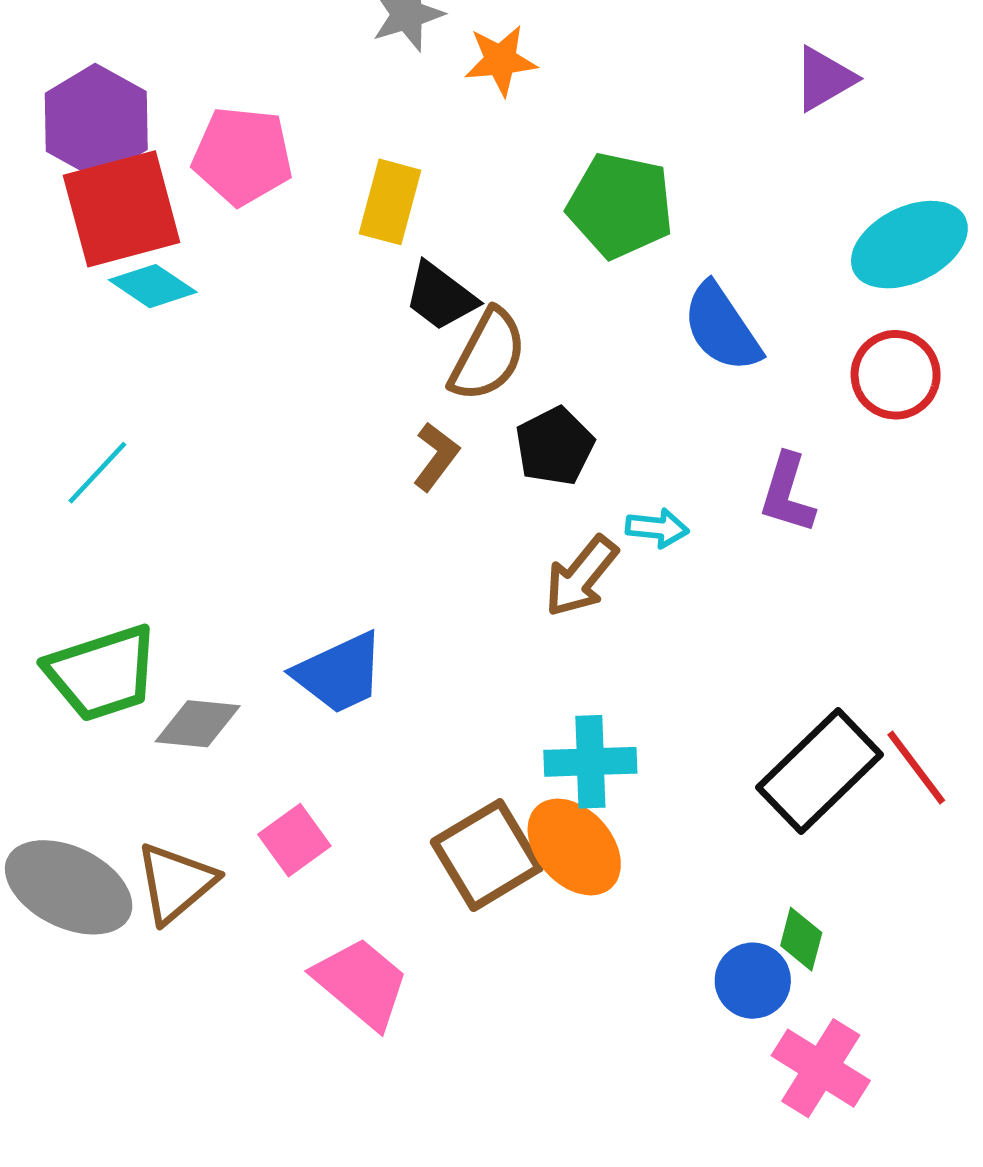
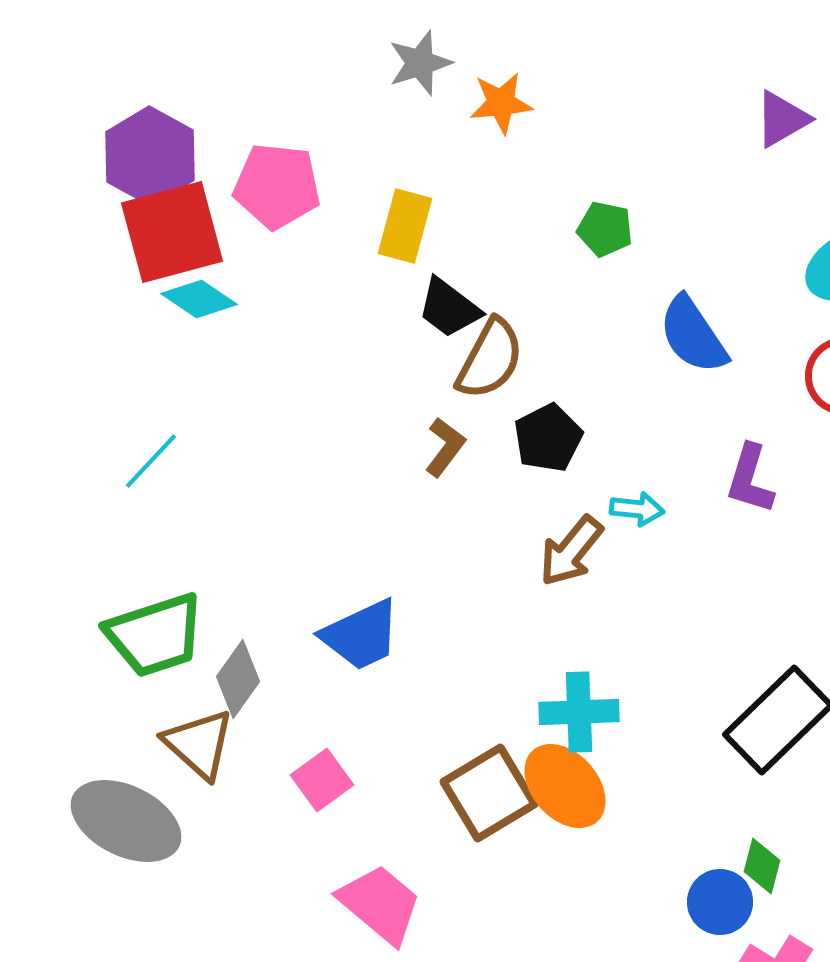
green pentagon: (620, 205) -> (605, 229), size x0.6
gray diamond: (198, 724) -> (238, 679), turned -60
brown triangle: (176, 883) -> (199, 744), moved, turned -38

